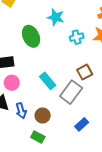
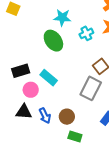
green ellipse: (31, 36) -> (53, 41), moved
cyan rectangle: (48, 81) -> (49, 78), moved
green rectangle: (38, 137) -> (75, 137), moved

